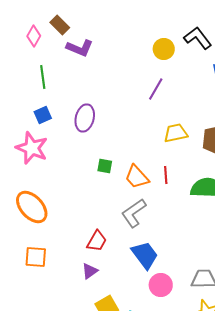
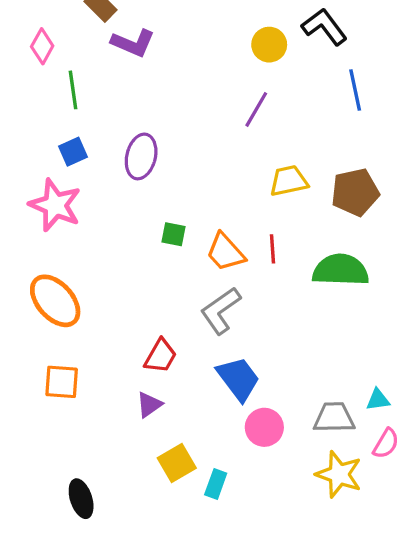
pink diamond: (34, 36) -> (42, 46), moved

